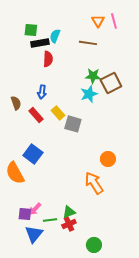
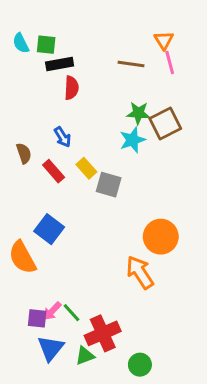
orange triangle: (98, 21) -> (164, 40), moved
pink line: (114, 21) -> (170, 63), moved
cyan semicircle: (55, 36) -> (21, 43), moved, turned -48
blue arrow: (42, 92) -> (63, 137), turned -40
orange circle: (108, 159) -> (161, 237), size x1.5
green triangle: (69, 212) -> (85, 356), moved
green line: (50, 220) -> (71, 313), moved, turned 56
red cross: (69, 224) -> (103, 333), size x1.6

